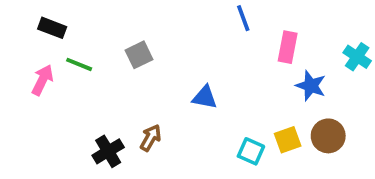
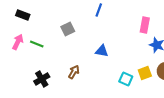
blue line: (243, 18) -> (99, 10), moved, turned 40
green line: (79, 64) -> (37, 44), moved
black cross: (108, 151) -> (42, 79), moved

